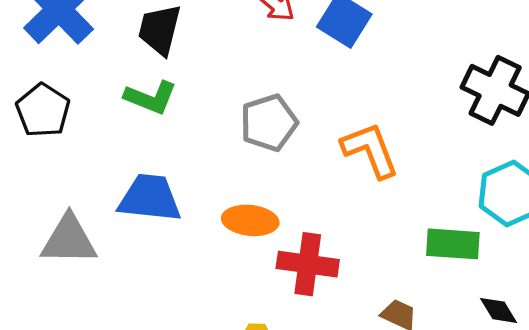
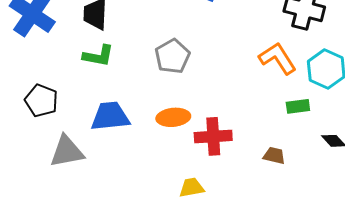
black pentagon: (43, 110) -> (41, 101), moved
orange L-shape: (370, 150) -> (278, 58), moved
green rectangle: (453, 244) -> (298, 106), size x0.7

